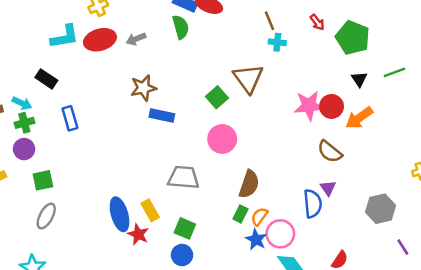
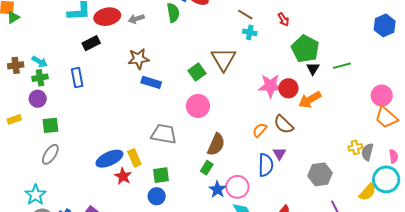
brown line: (270, 21) -> (245, 15), turned -42
green pentagon: (353, 38) -> (305, 49), moved
black rectangle: (46, 79) -> (91, 43), moved, turned -66
blue ellipse: (120, 214) -> (109, 159), turned 76
orange semicircle: (259, 217) -> (260, 130), moved
green square: (185, 228) -> (161, 175), turned -36

